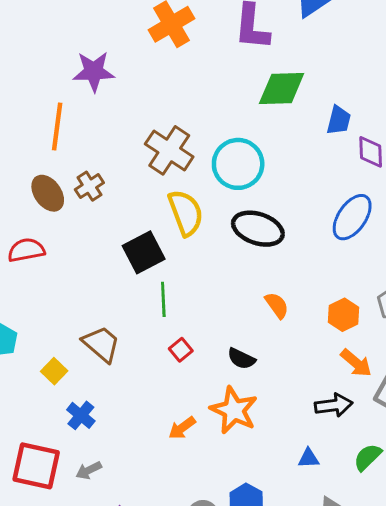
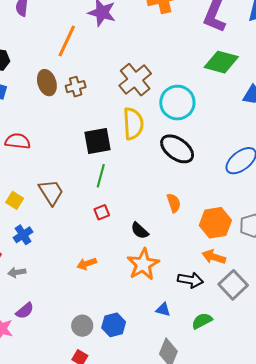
red semicircle: (26, 250) -> (18, 141), moved
orange hexagon: (343, 315) -> (215, 223), size x1.4
orange arrow: (356, 363) -> (214, 257), turned 140
yellow square: (54, 371) -> (15, 200), turned -30
orange star: (234, 410) -> (143, 264), moved

